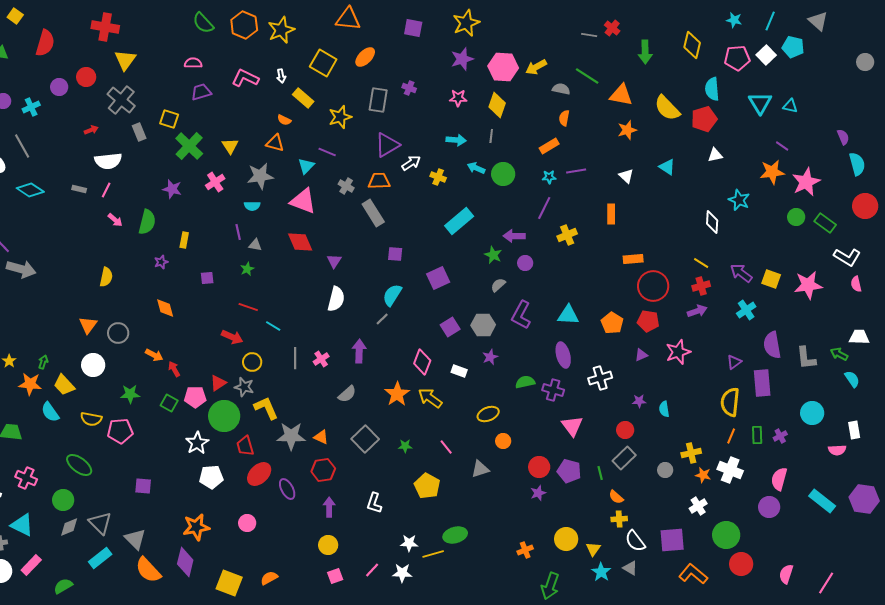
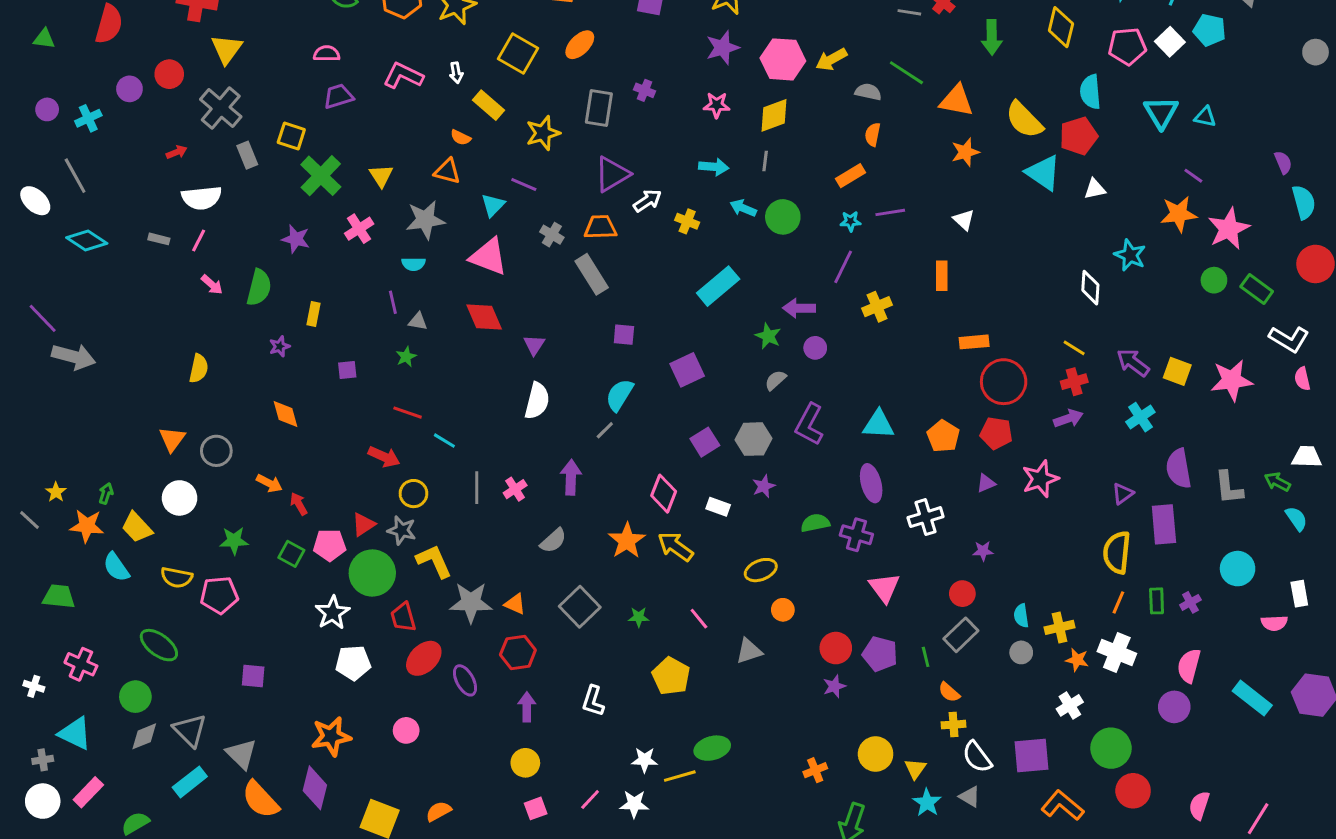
yellow diamond: (497, 105) -> (774, 115), turned 50
cyan triangle: (667, 167) -> (1043, 173), moved, size x1.5
cyan semicircle: (664, 409) -> (1021, 616), moved

